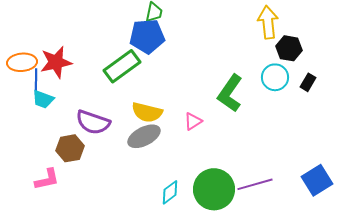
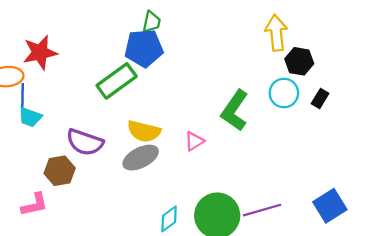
red star: (56, 62) -> (40, 53), moved

